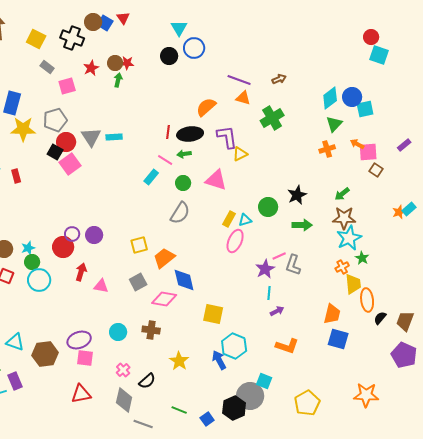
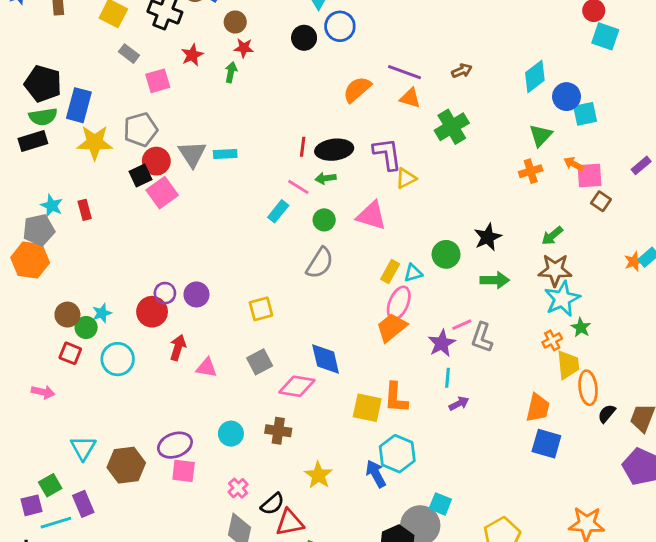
brown circle: (115, 63) -> (235, 22), moved
cyan diamond: (330, 98) -> (535, 76), moved
orange semicircle: (206, 107) -> (357, 89), moved
black square: (55, 152) -> (141, 175), turned 35
orange trapezoid: (164, 258) -> (392, 327), moved
green circle: (32, 262) -> (86, 327), moved
cyan triangle: (15, 342) -> (83, 448), turned 42
orange L-shape: (287, 346) -> (396, 398), moved, turned 75
red triangle: (81, 394) -> (290, 523), moved

